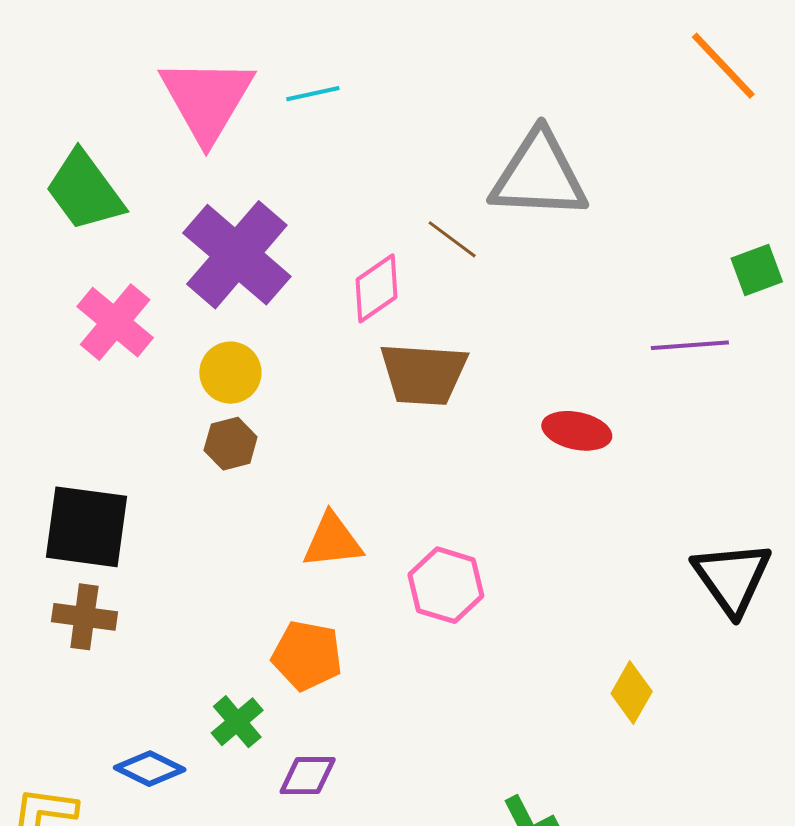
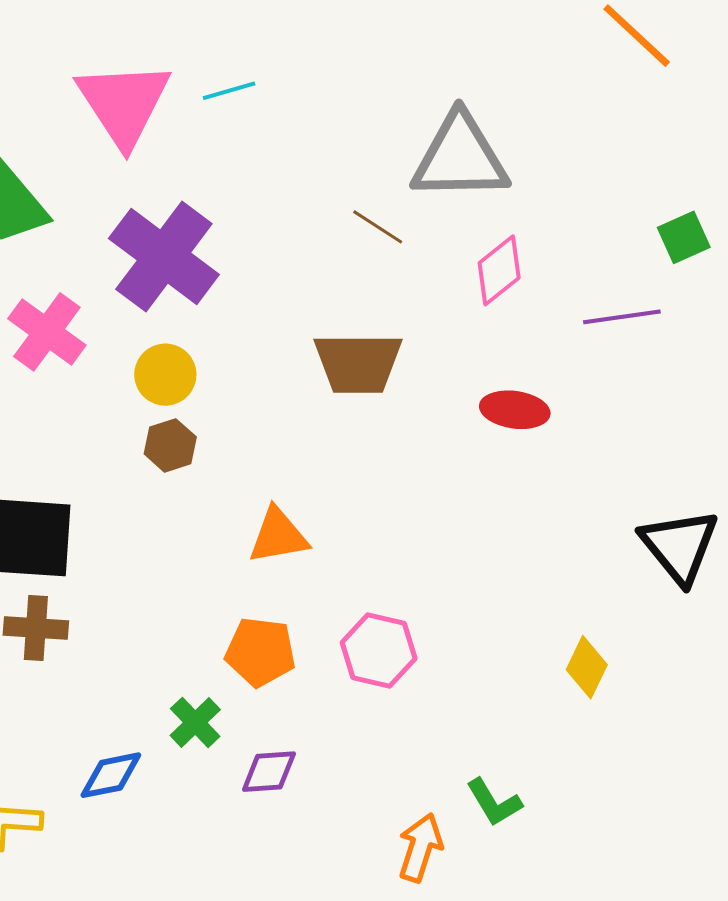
pink diamond: (377, 288) -> (499, 270), moved
pink hexagon: (446, 585) -> (379, 650), moved
blue diamond: (150, 769) -> (111, 775), turned -34

